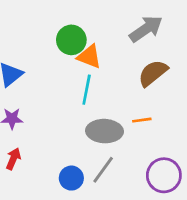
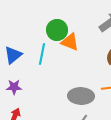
cyan line: (87, 90) -> (42, 54), moved

